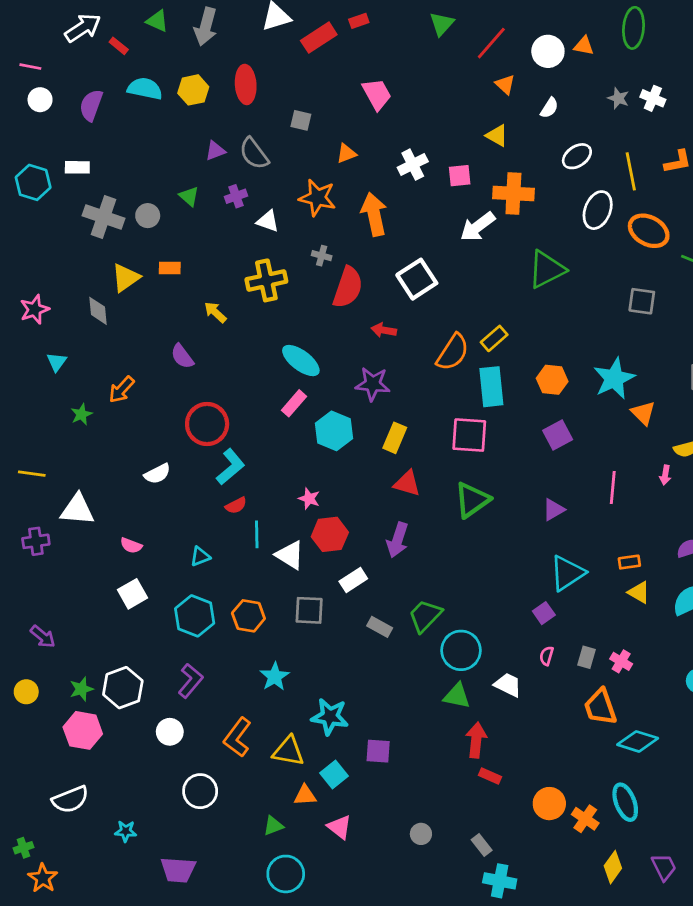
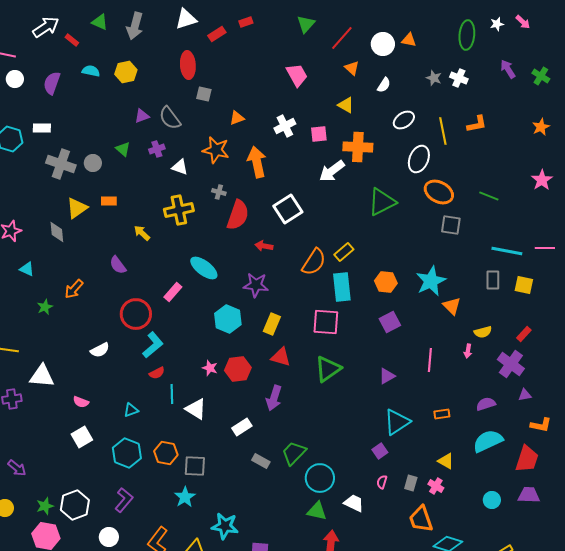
green ellipse: (634, 28) -> (467, 35), moved
red rectangle: (319, 38) -> (217, 34), size x0.7
red ellipse: (246, 84) -> (188, 65), moved
cyan semicircle: (145, 89) -> (91, 71), size x0.7
pink trapezoid: (377, 94) -> (297, 75), moved
orange ellipse: (649, 231) -> (439, 192), moved
cyan triangle: (57, 362) -> (27, 269), turned -42
pink rectangle: (294, 403) -> (173, 292), moved
red hexagon: (330, 534) -> (238, 369), moved
yellow triangle: (639, 592) -> (446, 461), moved
gray square: (309, 610) -> (195, 466), moved

